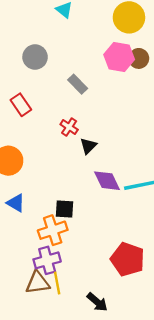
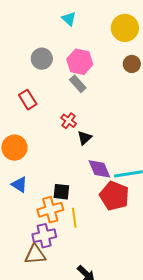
pink hexagon: (119, 57) -> (80, 62), moved
red pentagon: (128, 259) -> (114, 196), moved
yellow line: (57, 283) -> (74, 218), moved

